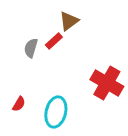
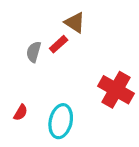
brown triangle: (69, 21) -> (75, 23), turned -50

